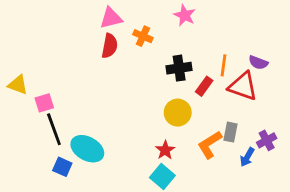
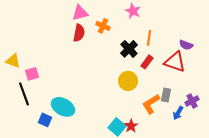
orange line: (224, 65) -> (149, 38), moved
black cross: (179, 68) -> (129, 49), turned -36
black line: (54, 129) -> (24, 94), moved
red star: (165, 150) -> (131, 126), moved

